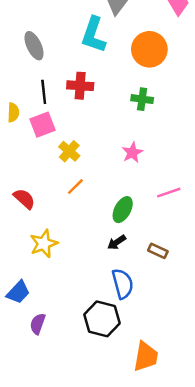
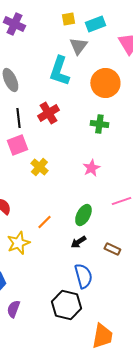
red cross: (80, 86) -> (48, 113), turned -35
orange line: (75, 187) -> (44, 222), moved

